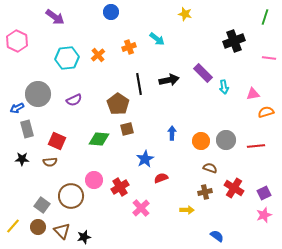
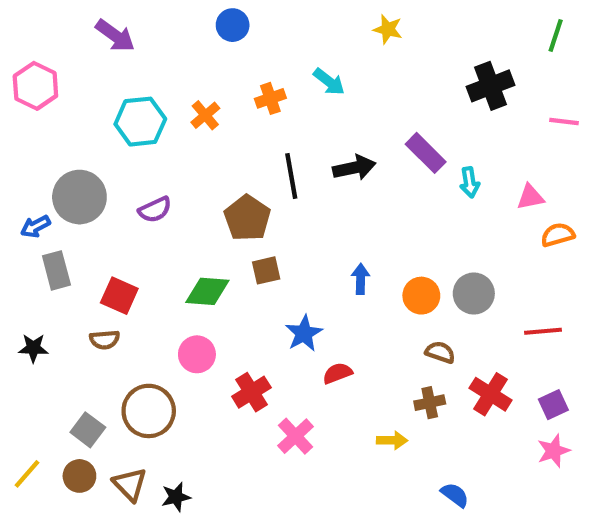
red line: (256, 146) -> (543, 331), moved
black star: (22, 159) -> (33, 348), moved
pink circle: (94, 180) -> (197, 354), moved

